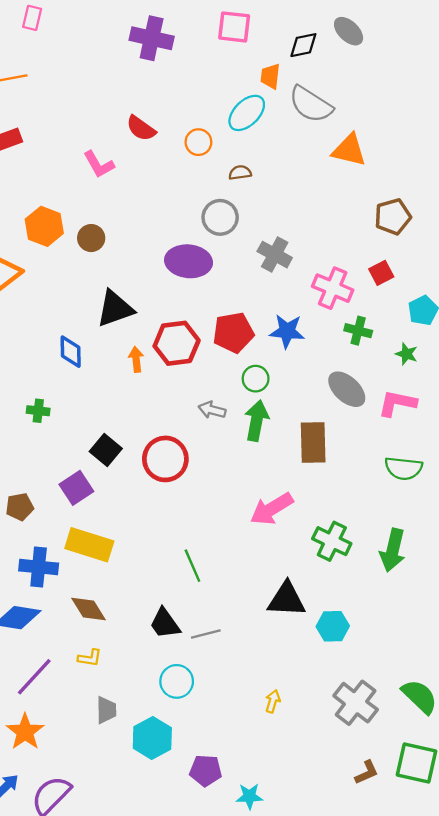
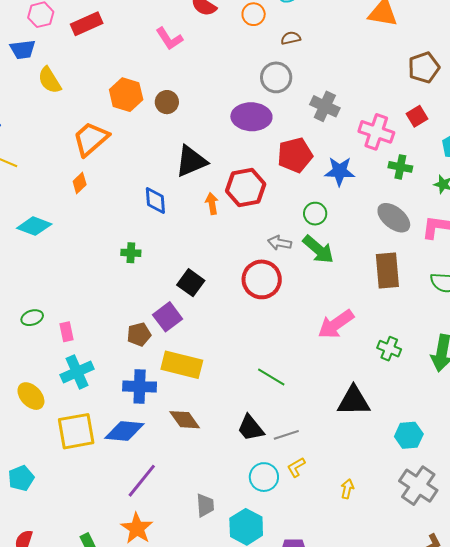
red pentagon: (233, 333) -> (295, 155), moved
green arrow: (257, 421) -> (318, 249), turned 124
brown rectangle: (313, 443) -> (387, 270), moved
red circle: (165, 459) -> (262, 279), moved
brown pentagon: (20, 507) -> (139, 334), moved
green cross: (332, 541) -> (389, 349), size x0.7
green line: (192, 566) -> (271, 377), turned -32
cyan hexagon: (333, 626) -> (409, 435), moved
yellow L-shape: (90, 658) -> (296, 467), moved, turned 145

